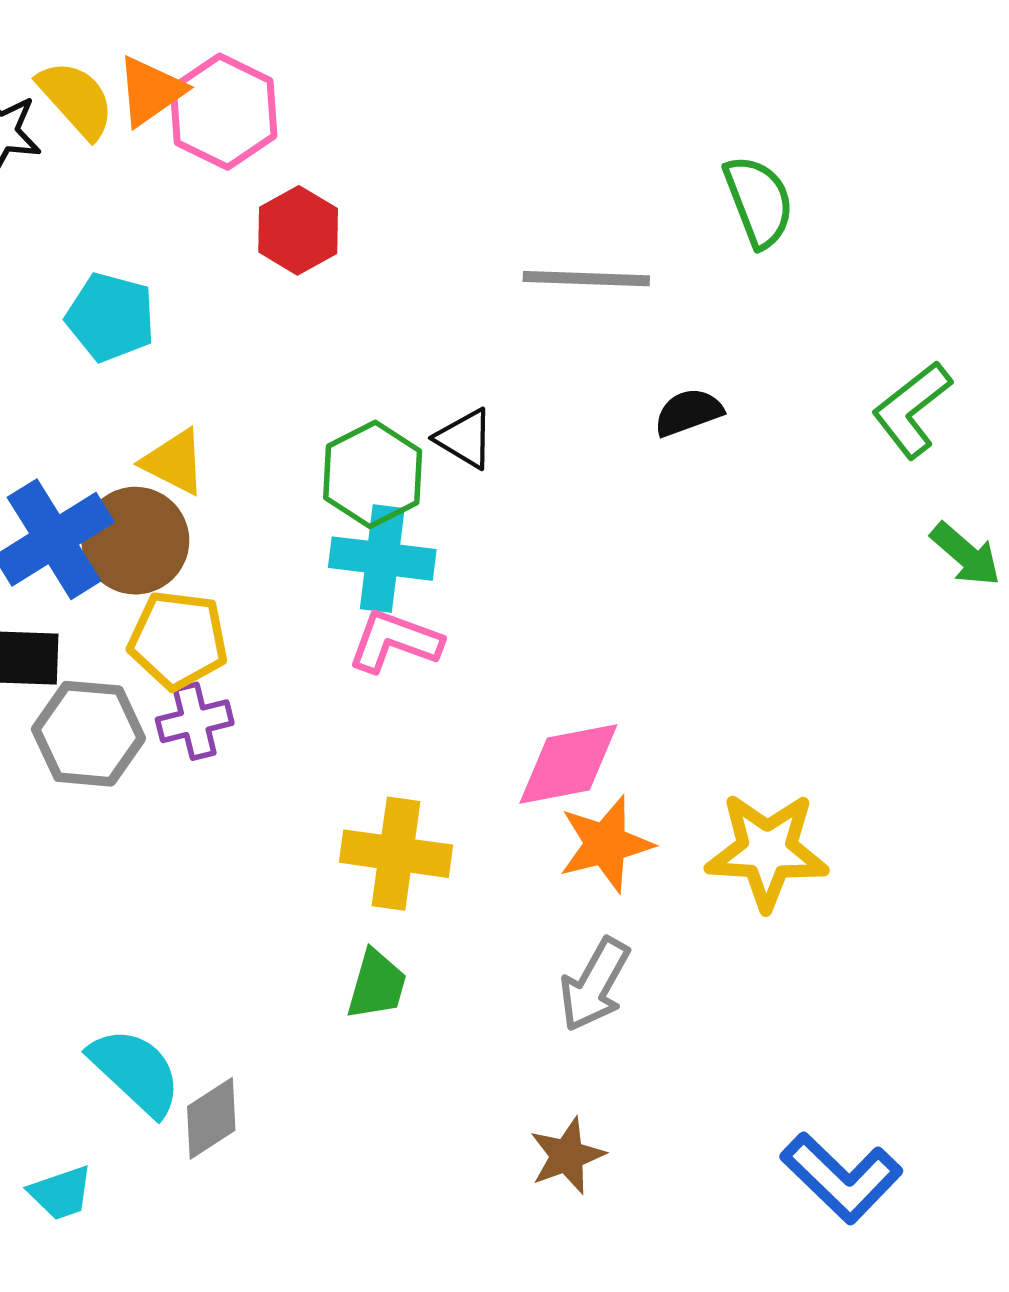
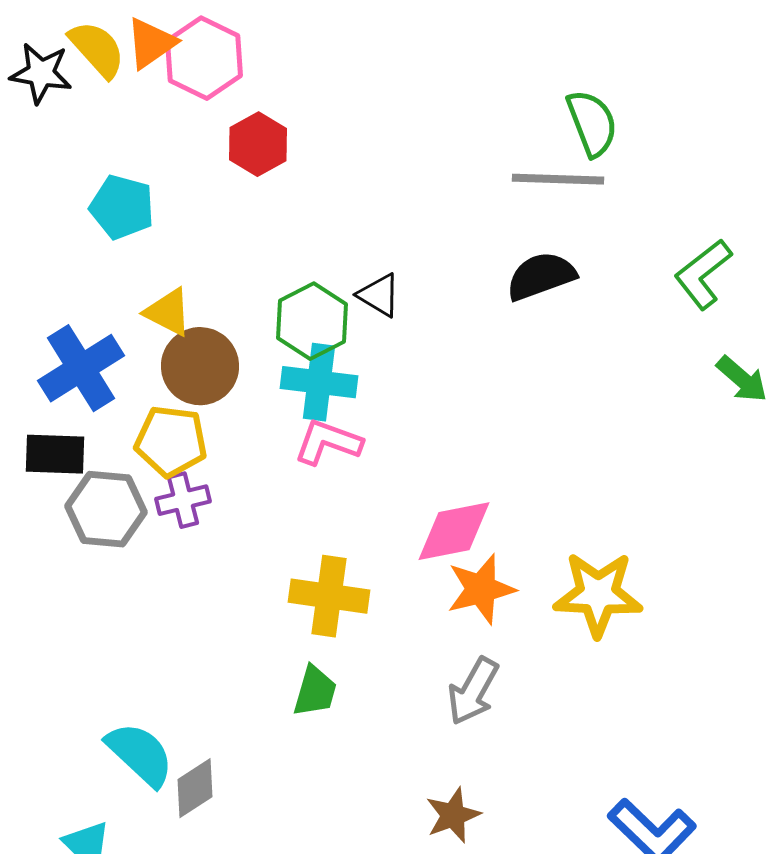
gray line: (586, 279) -> (558, 179), moved
black semicircle: (688, 412) -> (541, 276), size x1.4
brown circle: (135, 541) -> (200, 366), moved

